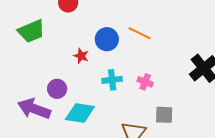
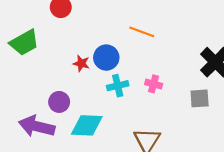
blue circle: (107, 39) -> (106, 58), moved
gray square: (164, 115) -> (200, 98), moved

